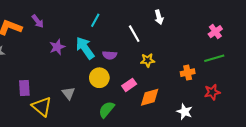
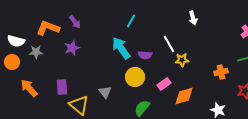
white line: (134, 34) -> (169, 44), moved
purple star: (57, 47) -> (72, 48), moved

